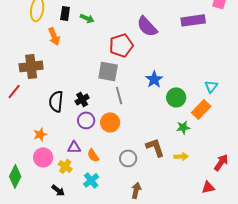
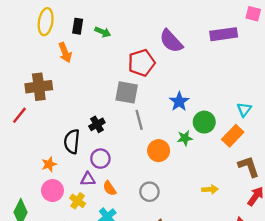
black semicircle: (56, 101) -> (72, 141), moved
purple circle: (86, 120) -> (100, 159), moved
orange circle: (110, 122) -> (159, 151), moved
green star: (183, 127) -> (185, 138), moved
brown L-shape: (155, 147) -> (249, 167), moved

